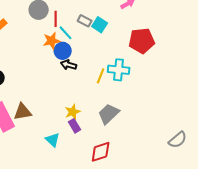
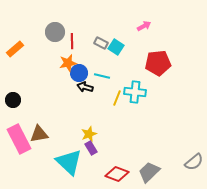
cyan line: (66, 33) -> (102, 76), moved, turned -35
gray trapezoid: (109, 114) -> (149, 172), moved
cyan triangle: (53, 140) -> (69, 162), size x1.8
red diamond: (101, 152) -> (117, 174), turned 40

